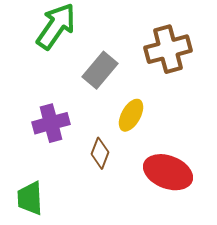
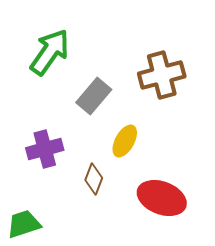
green trapezoid: (30, 198) -> (24, 224), turned 75

